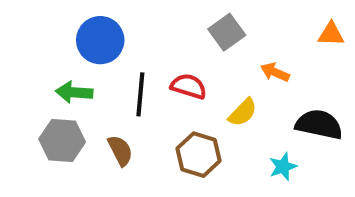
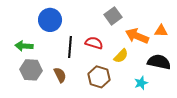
orange triangle: (331, 34) -> (161, 31), moved
orange arrow: (275, 72) -> (137, 36), size x1.6
green arrow: (74, 92) -> (24, 46), moved

